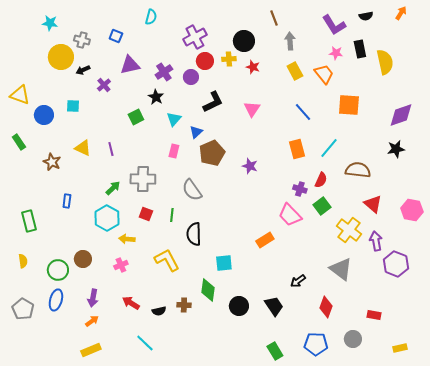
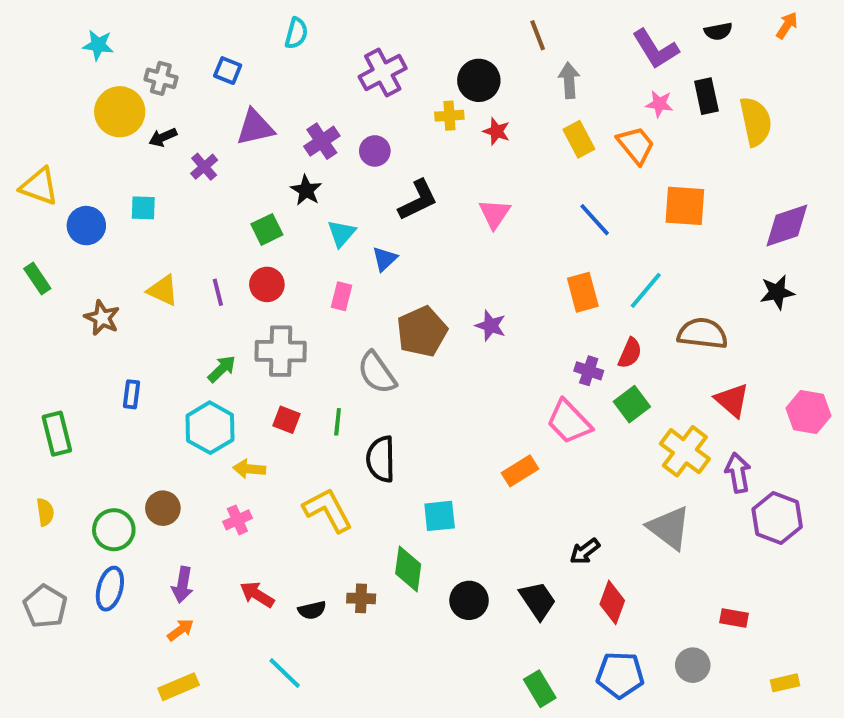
red circle: (205, 61) -> (267, 284), moved
brown pentagon: (212, 153) -> (422, 332), moved
red diamond: (326, 307) -> (612, 602), moved

